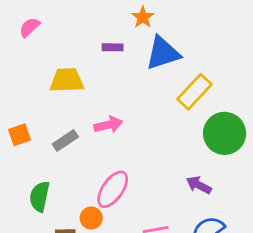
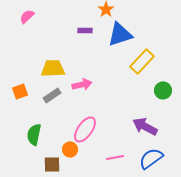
yellow trapezoid: (67, 80) -> (53, 68), moved
green circle: (225, 133) -> (163, 90), size x0.6
purple arrow: (199, 185) -> (145, 126), size x1.4

